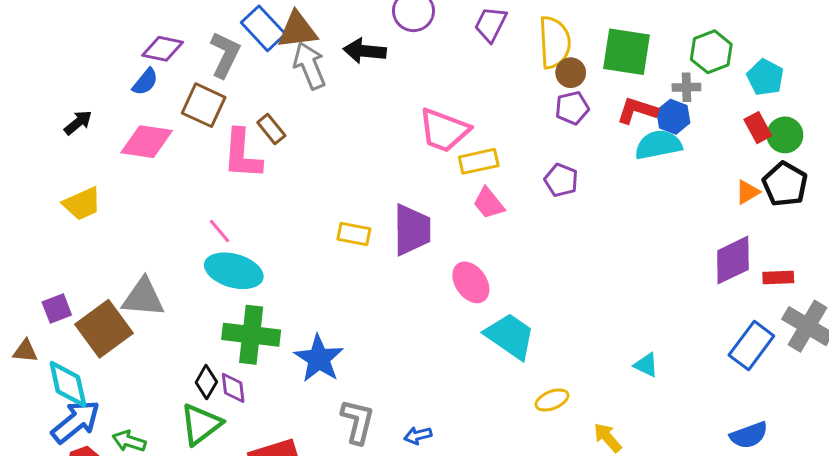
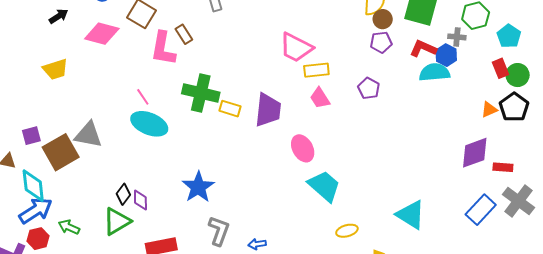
green cross: (251, 335) -> (201, 93), moved
cyan triangle: (646, 365) -> (411, 215), size x1.8

